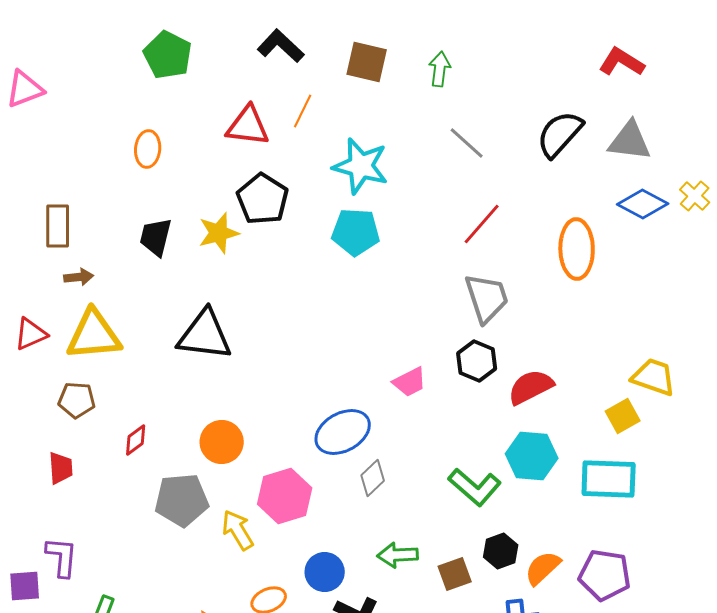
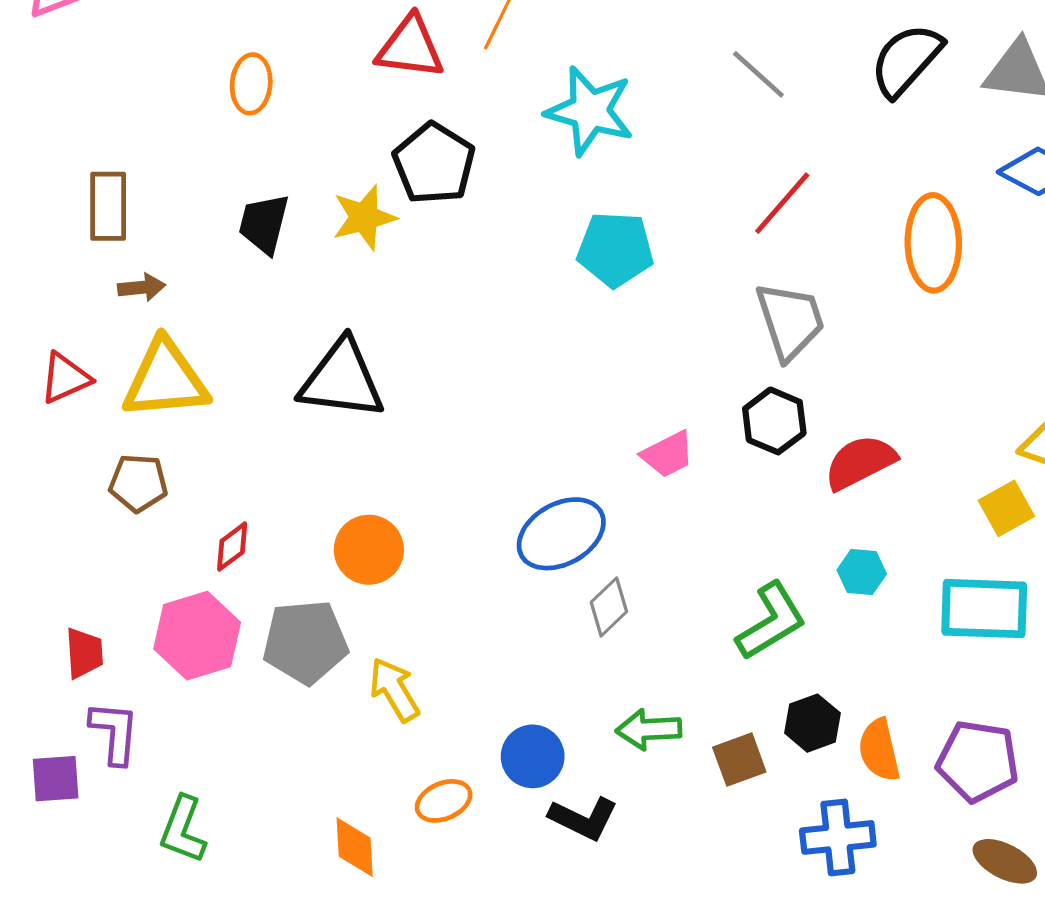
cyan pentagon: (356, 232) -> (615, 249), moved
cyan hexagon: (532, 456) -> (862, 572), size x0.6
red trapezoid: (61, 468) -> (84, 653), moved
green L-shape: (475, 487) -> (771, 621), turned -72
pink hexagon: (285, 496) -> (197, 636), moved
orange semicircle: (543, 568) -> (879, 750), turned -60

